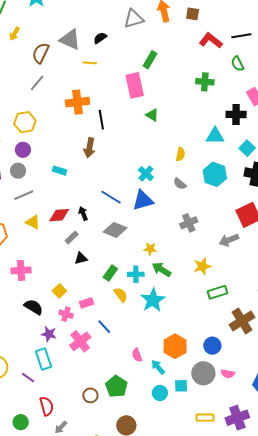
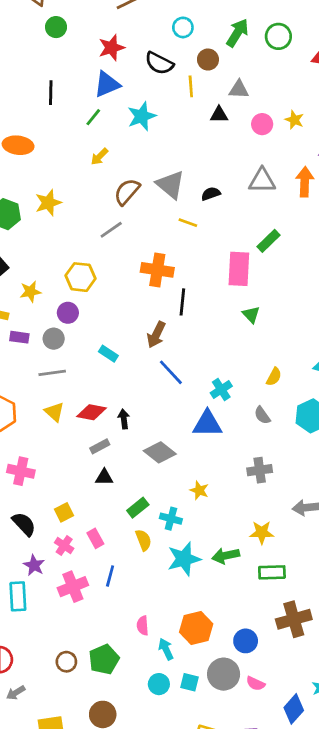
blue line: (111, 197) -> (171, 372), moved
green arrow: (161, 269) -> (226, 556), moved, turned -60
pink rectangle: (87, 303) -> (95, 538), turned 64
blue line: (104, 327) -> (110, 576), turned 42

